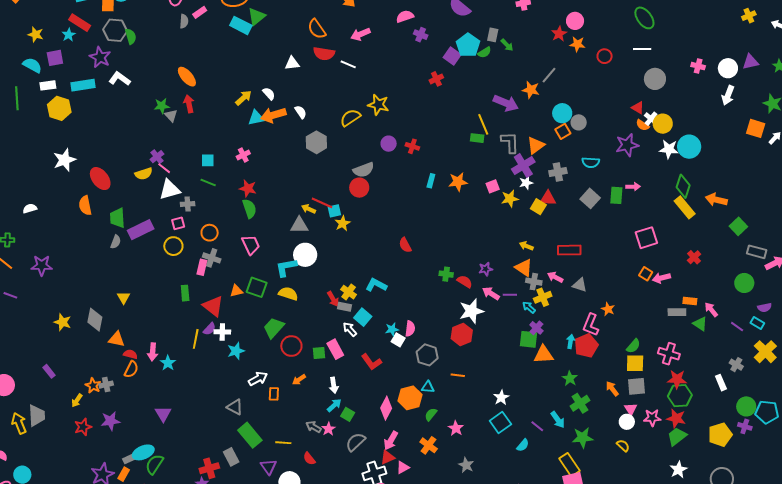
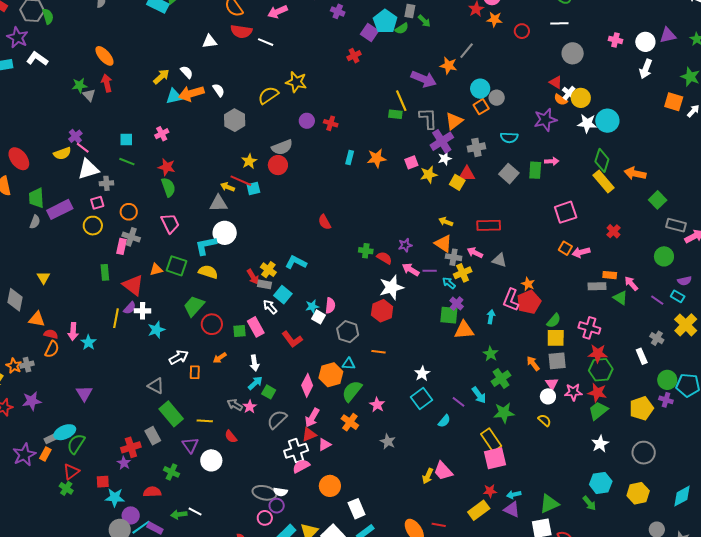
yellow star: (343, 223) -> (249, 161), moved
red pentagon: (586, 346) -> (529, 302), moved
green semicircle: (431, 414) -> (352, 391), size x1.6

